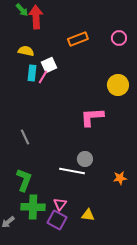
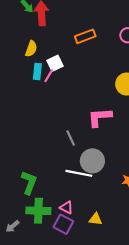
yellow semicircle: (26, 51) -> (31, 49), turned 98
gray line: (25, 137) -> (71, 138), moved
gray circle: (85, 159) -> (92, 161), size x1.5
pink triangle: (60, 204) -> (66, 208), turned -40

